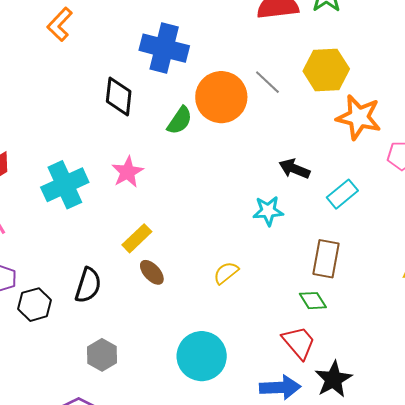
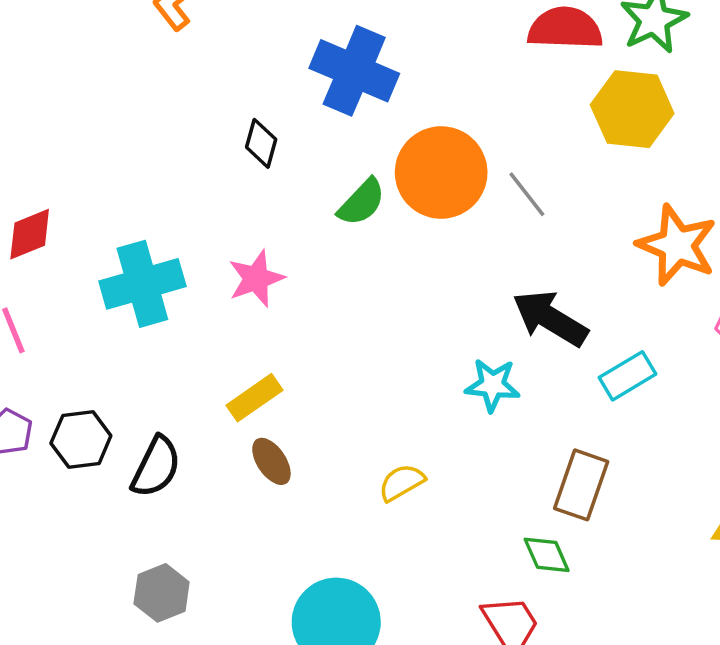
yellow hexagon: (326, 70) -> (632, 109), moved
gray line: (267, 82) -> (527, 194), moved
black diamond: (119, 96) -> (261, 143), size x0.7
black arrow: (294, 169) -> (550, 318), size x1.4
black hexagon: (35, 305) -> (81, 439), moved

